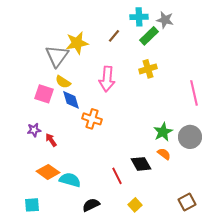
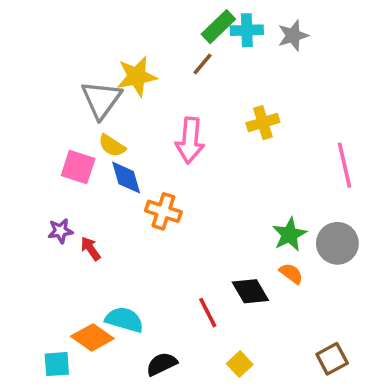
gray star: (165, 20) -> (293, 36), turned -30
green rectangle: (149, 36) -> (218, 27), moved
orange diamond: (48, 172) -> (92, 337), moved

